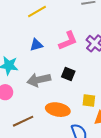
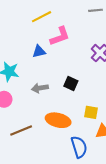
pink L-shape: (68, 41) -> (60, 36), moved
gray arrow: (39, 80) -> (40, 88), size x0.7

